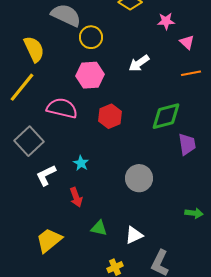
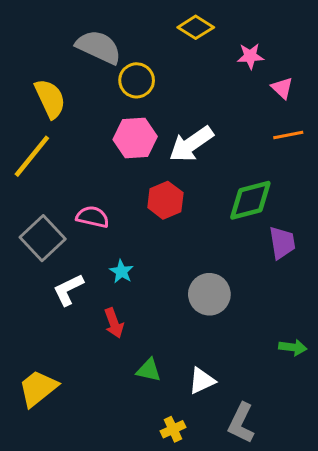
white arrow: (139, 63) -> (191, 144), moved, size x1.4
pink semicircle: (62, 108) -> (93, 217), moved, size x0.7
yellow trapezoid: (49, 240) -> (38, 388), moved

